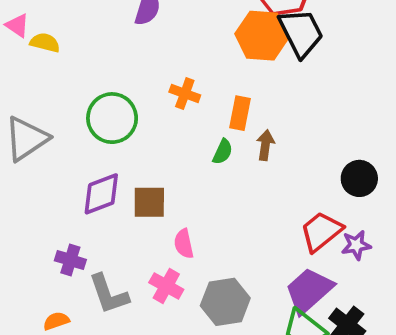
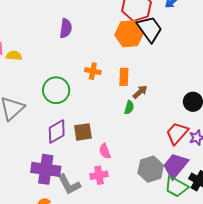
brown arrow: (265, 145) -> (140, 92), turned 49
green semicircle: (223, 152) -> (129, 107), moved
purple cross: (70, 260) -> (46, 169), size x1.8
pink cross: (166, 286) -> (99, 175), turned -30
gray hexagon: (225, 302) -> (151, 169), moved

